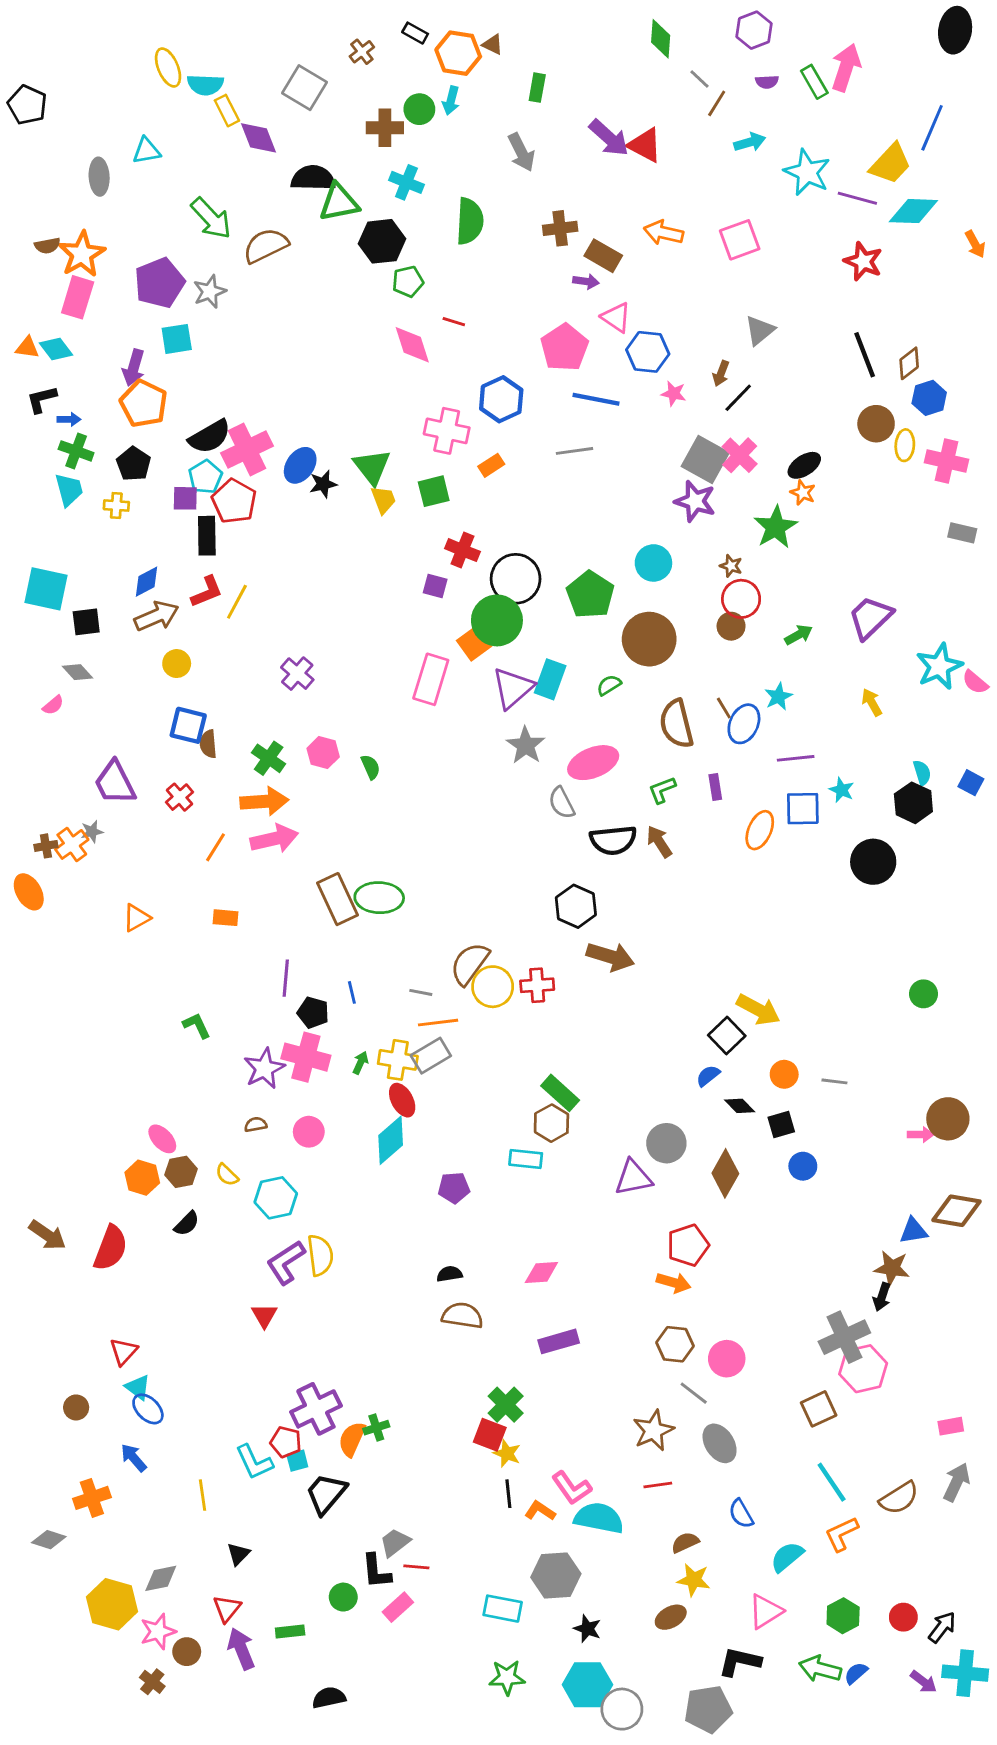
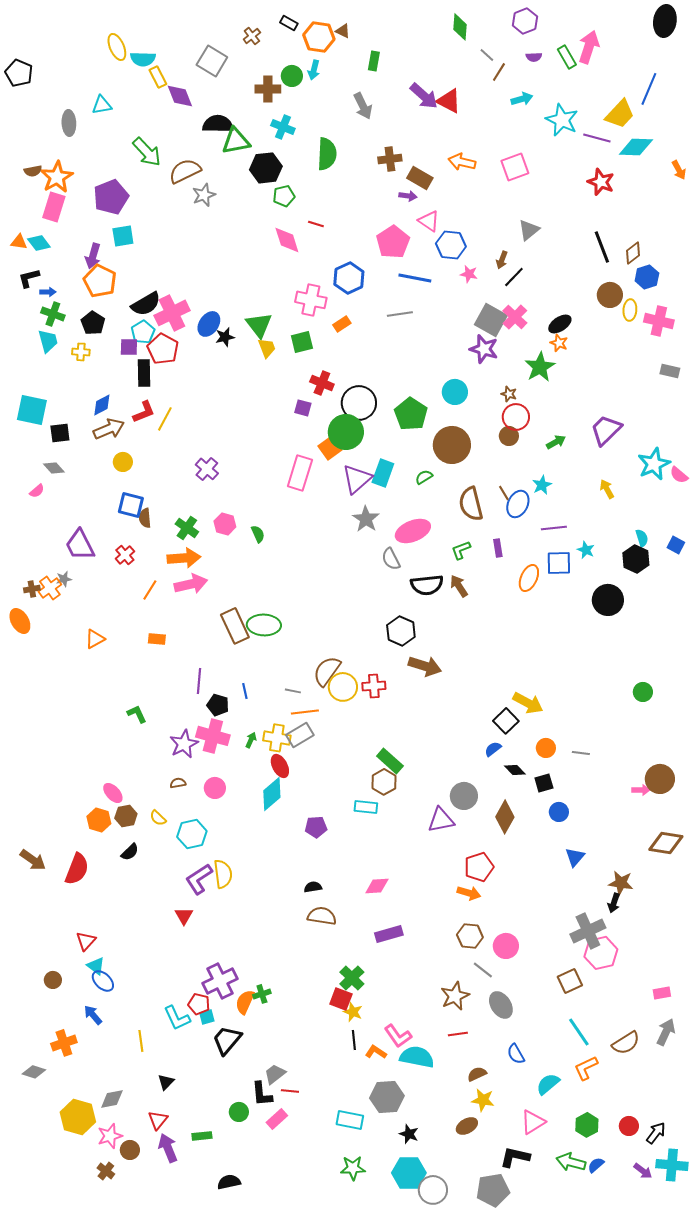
gray star: (210, 292) -> (204, 195), moved
blue triangle: (913, 1231) -> (575, 857), moved, turned -40

